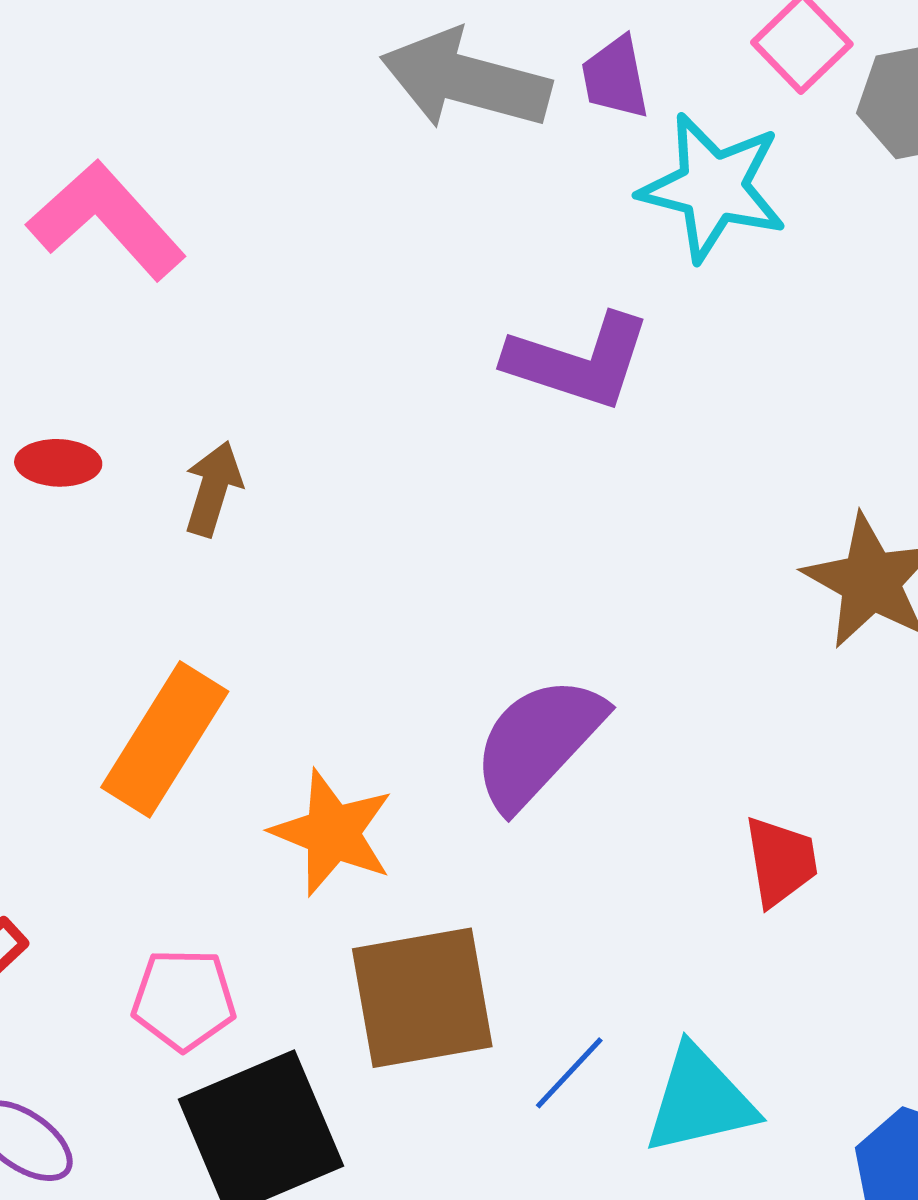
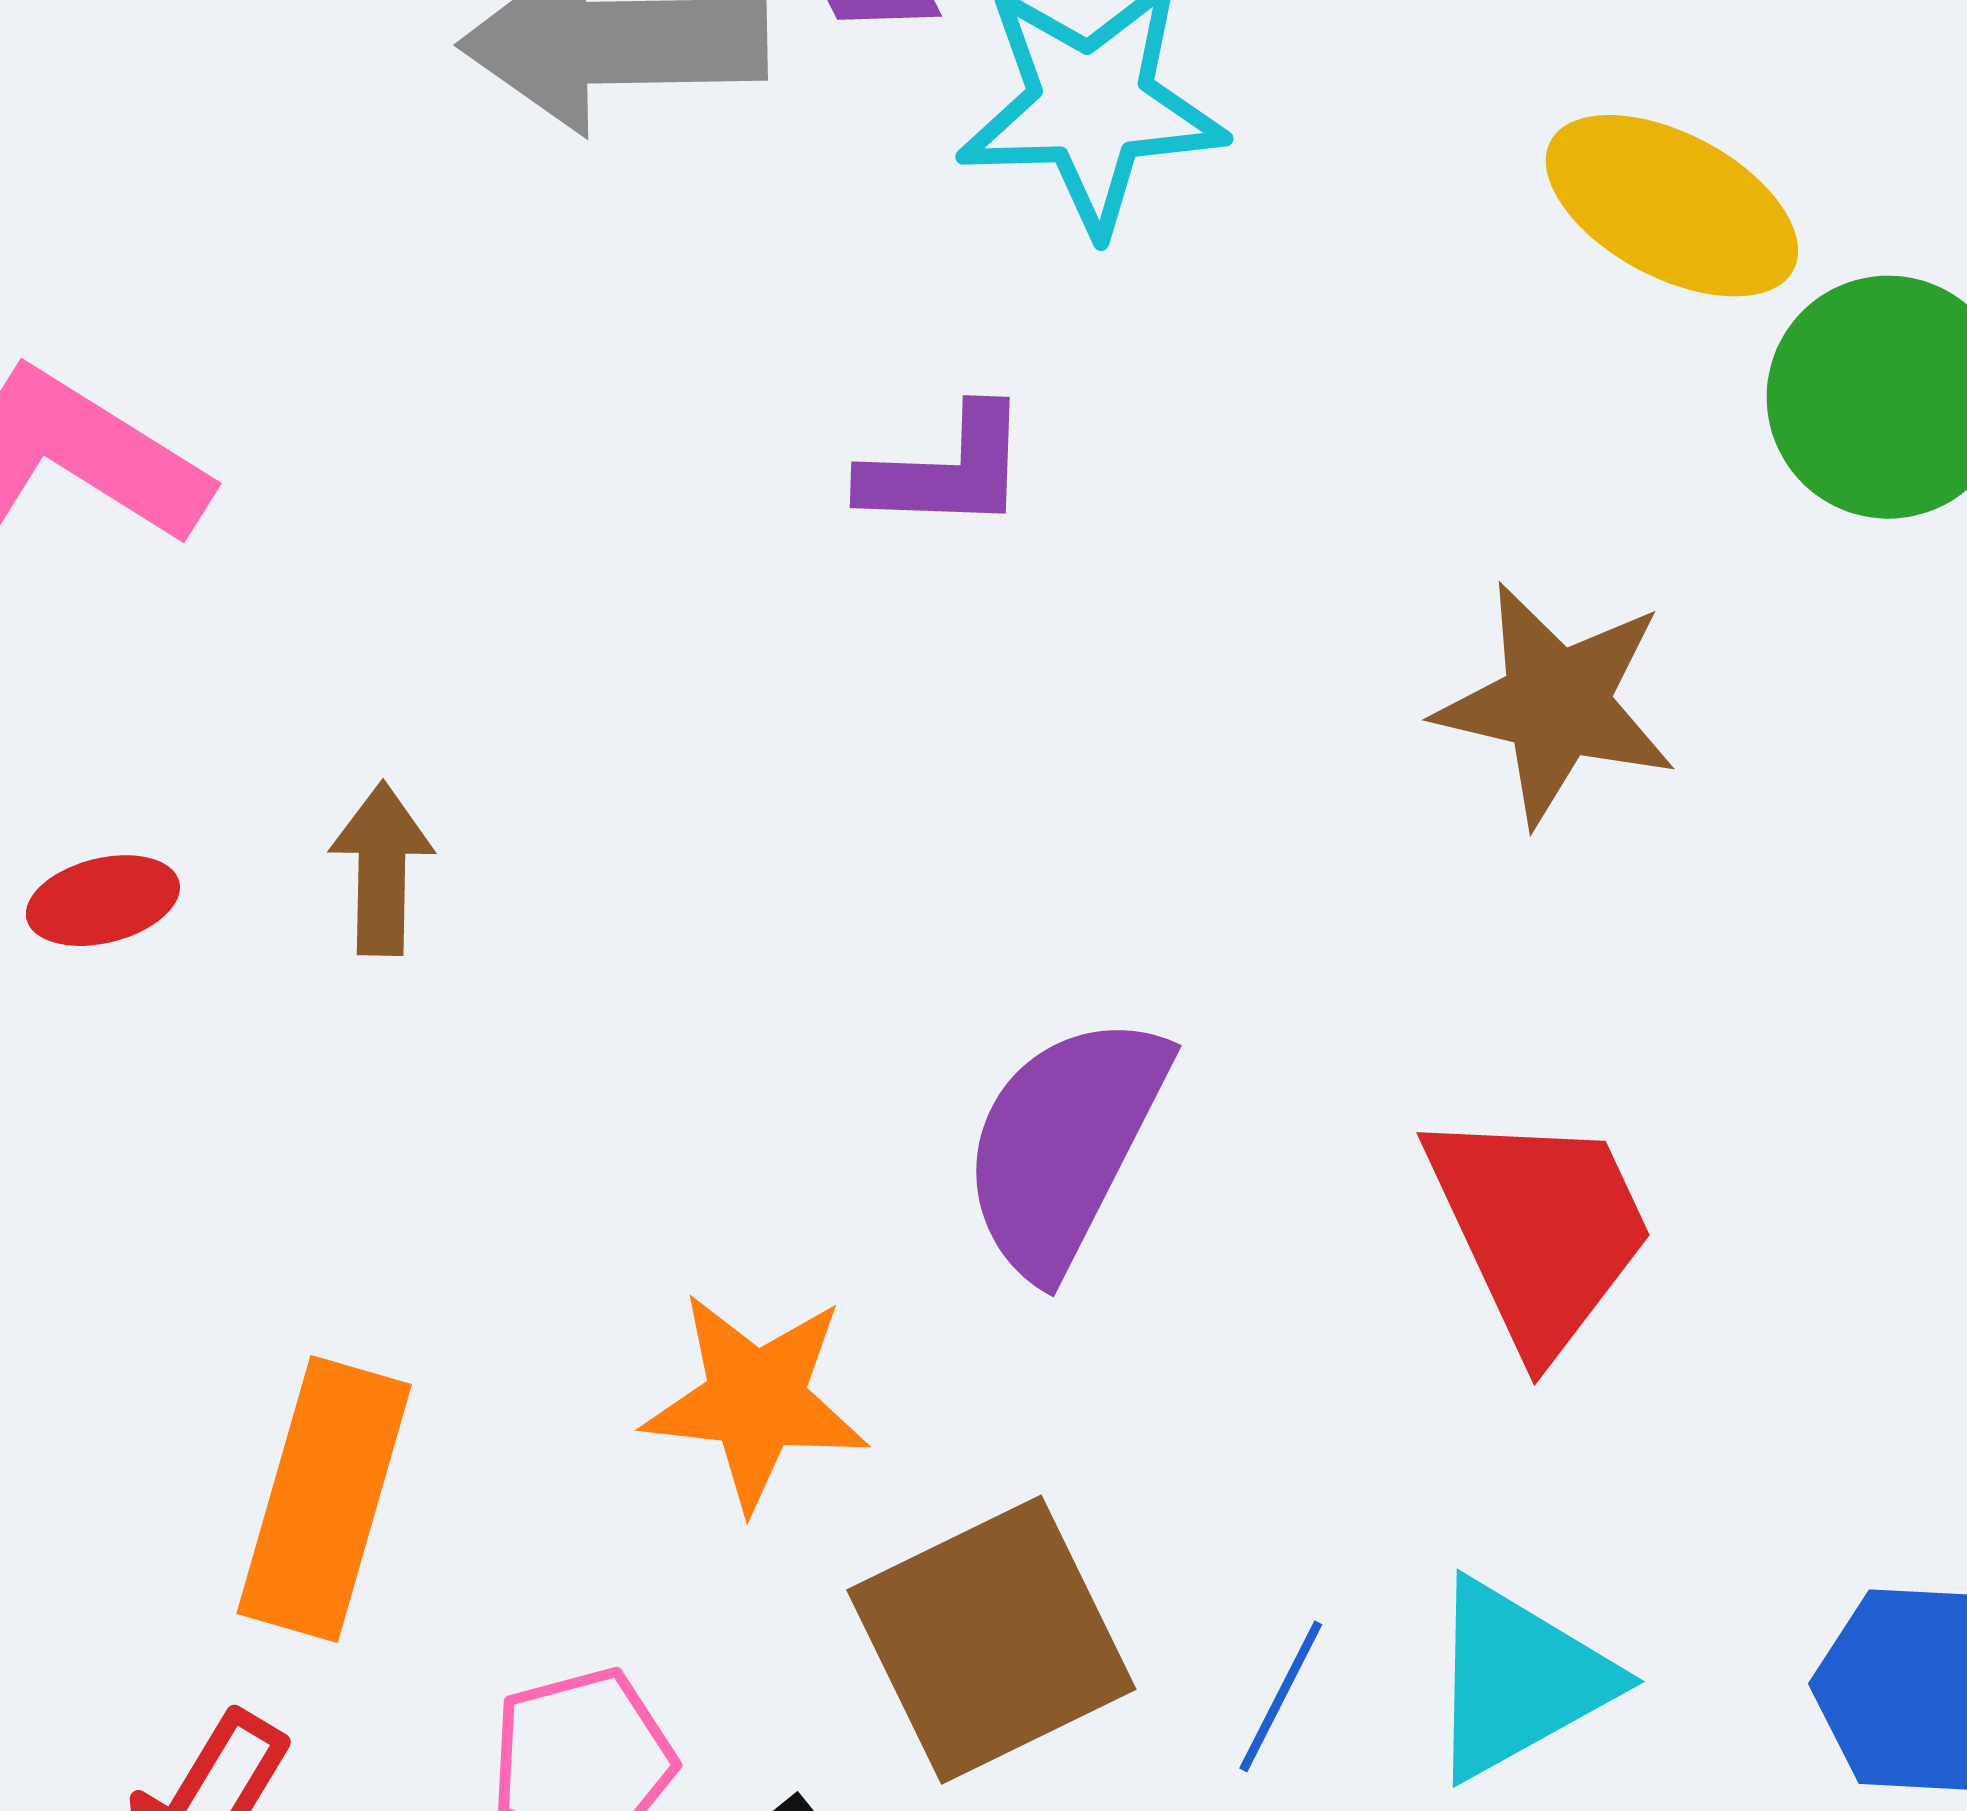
purple L-shape: (578, 361) -> (946, 470), size x0.7
orange rectangle: (165, 739) -> (324, 1499), moved
red trapezoid: (781, 861) -> (1540, 1229), size x1.6

